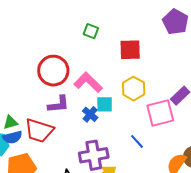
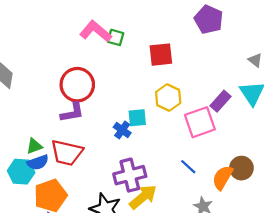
pink L-shape: (88, 82) -> (96, 31), moved
purple L-shape: (58, 104) -> (72, 112), moved
blue line: (137, 141) -> (188, 167), moved

